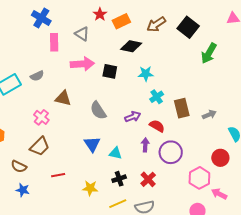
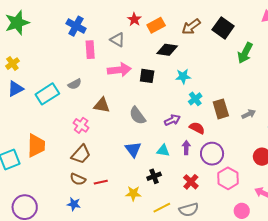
cyan triangle: (115, 153) -> (163, 151), moved
brown semicircle: (19, 167) -> (78, 179), moved
pink hexagon: (199, 178) -> (228, 178), moved
black cross: (119, 179) -> (154, 176), moved
blue star: (23, 190) -> (74, 204), moved

